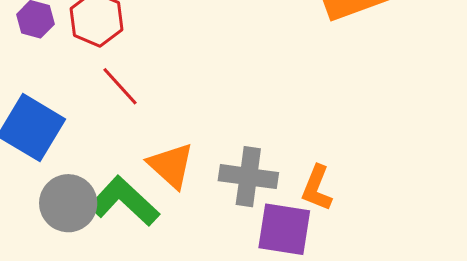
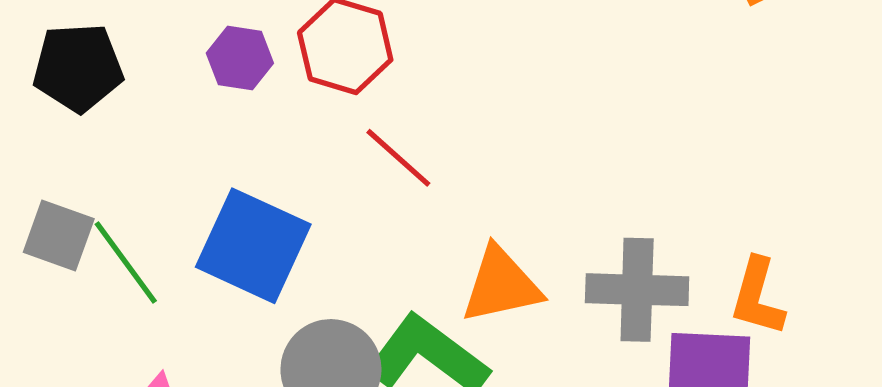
orange triangle: (171, 165) -> (501, 285), turned -48

